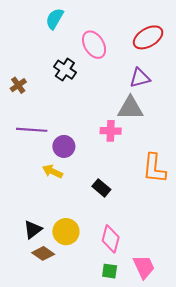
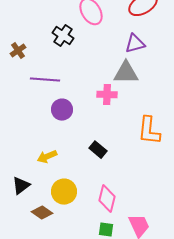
purple line: (32, 130) -> (45, 80), moved
yellow arrow: (52, 171) -> (47, 157), moved, turned -48
black triangle: (33, 230) -> (21, 186), moved

